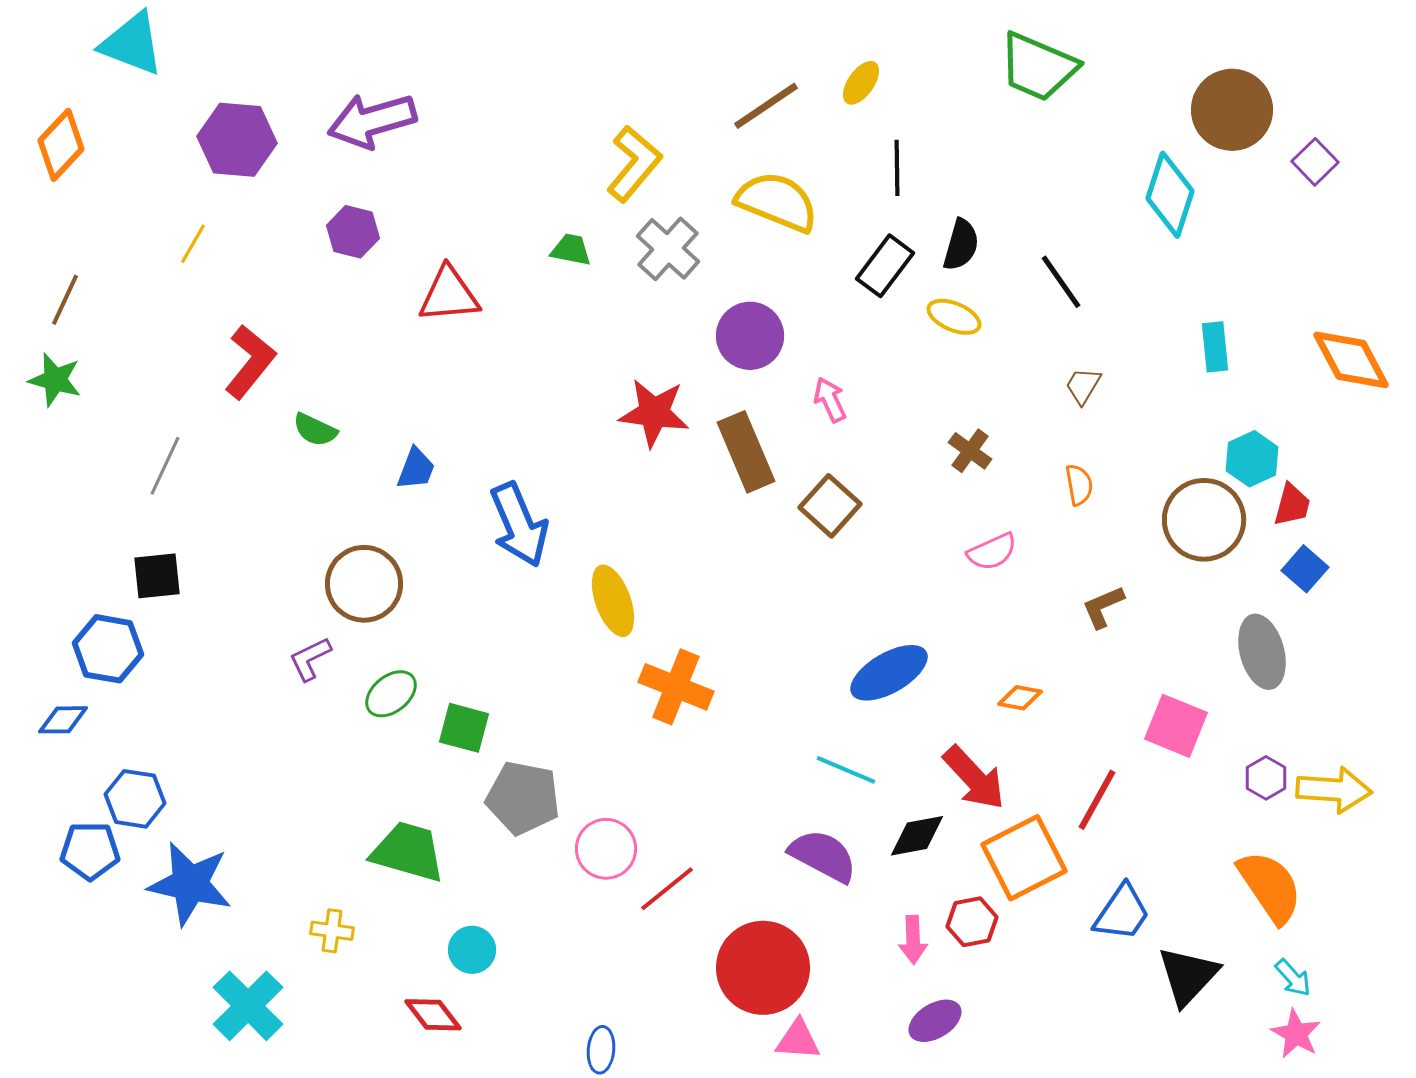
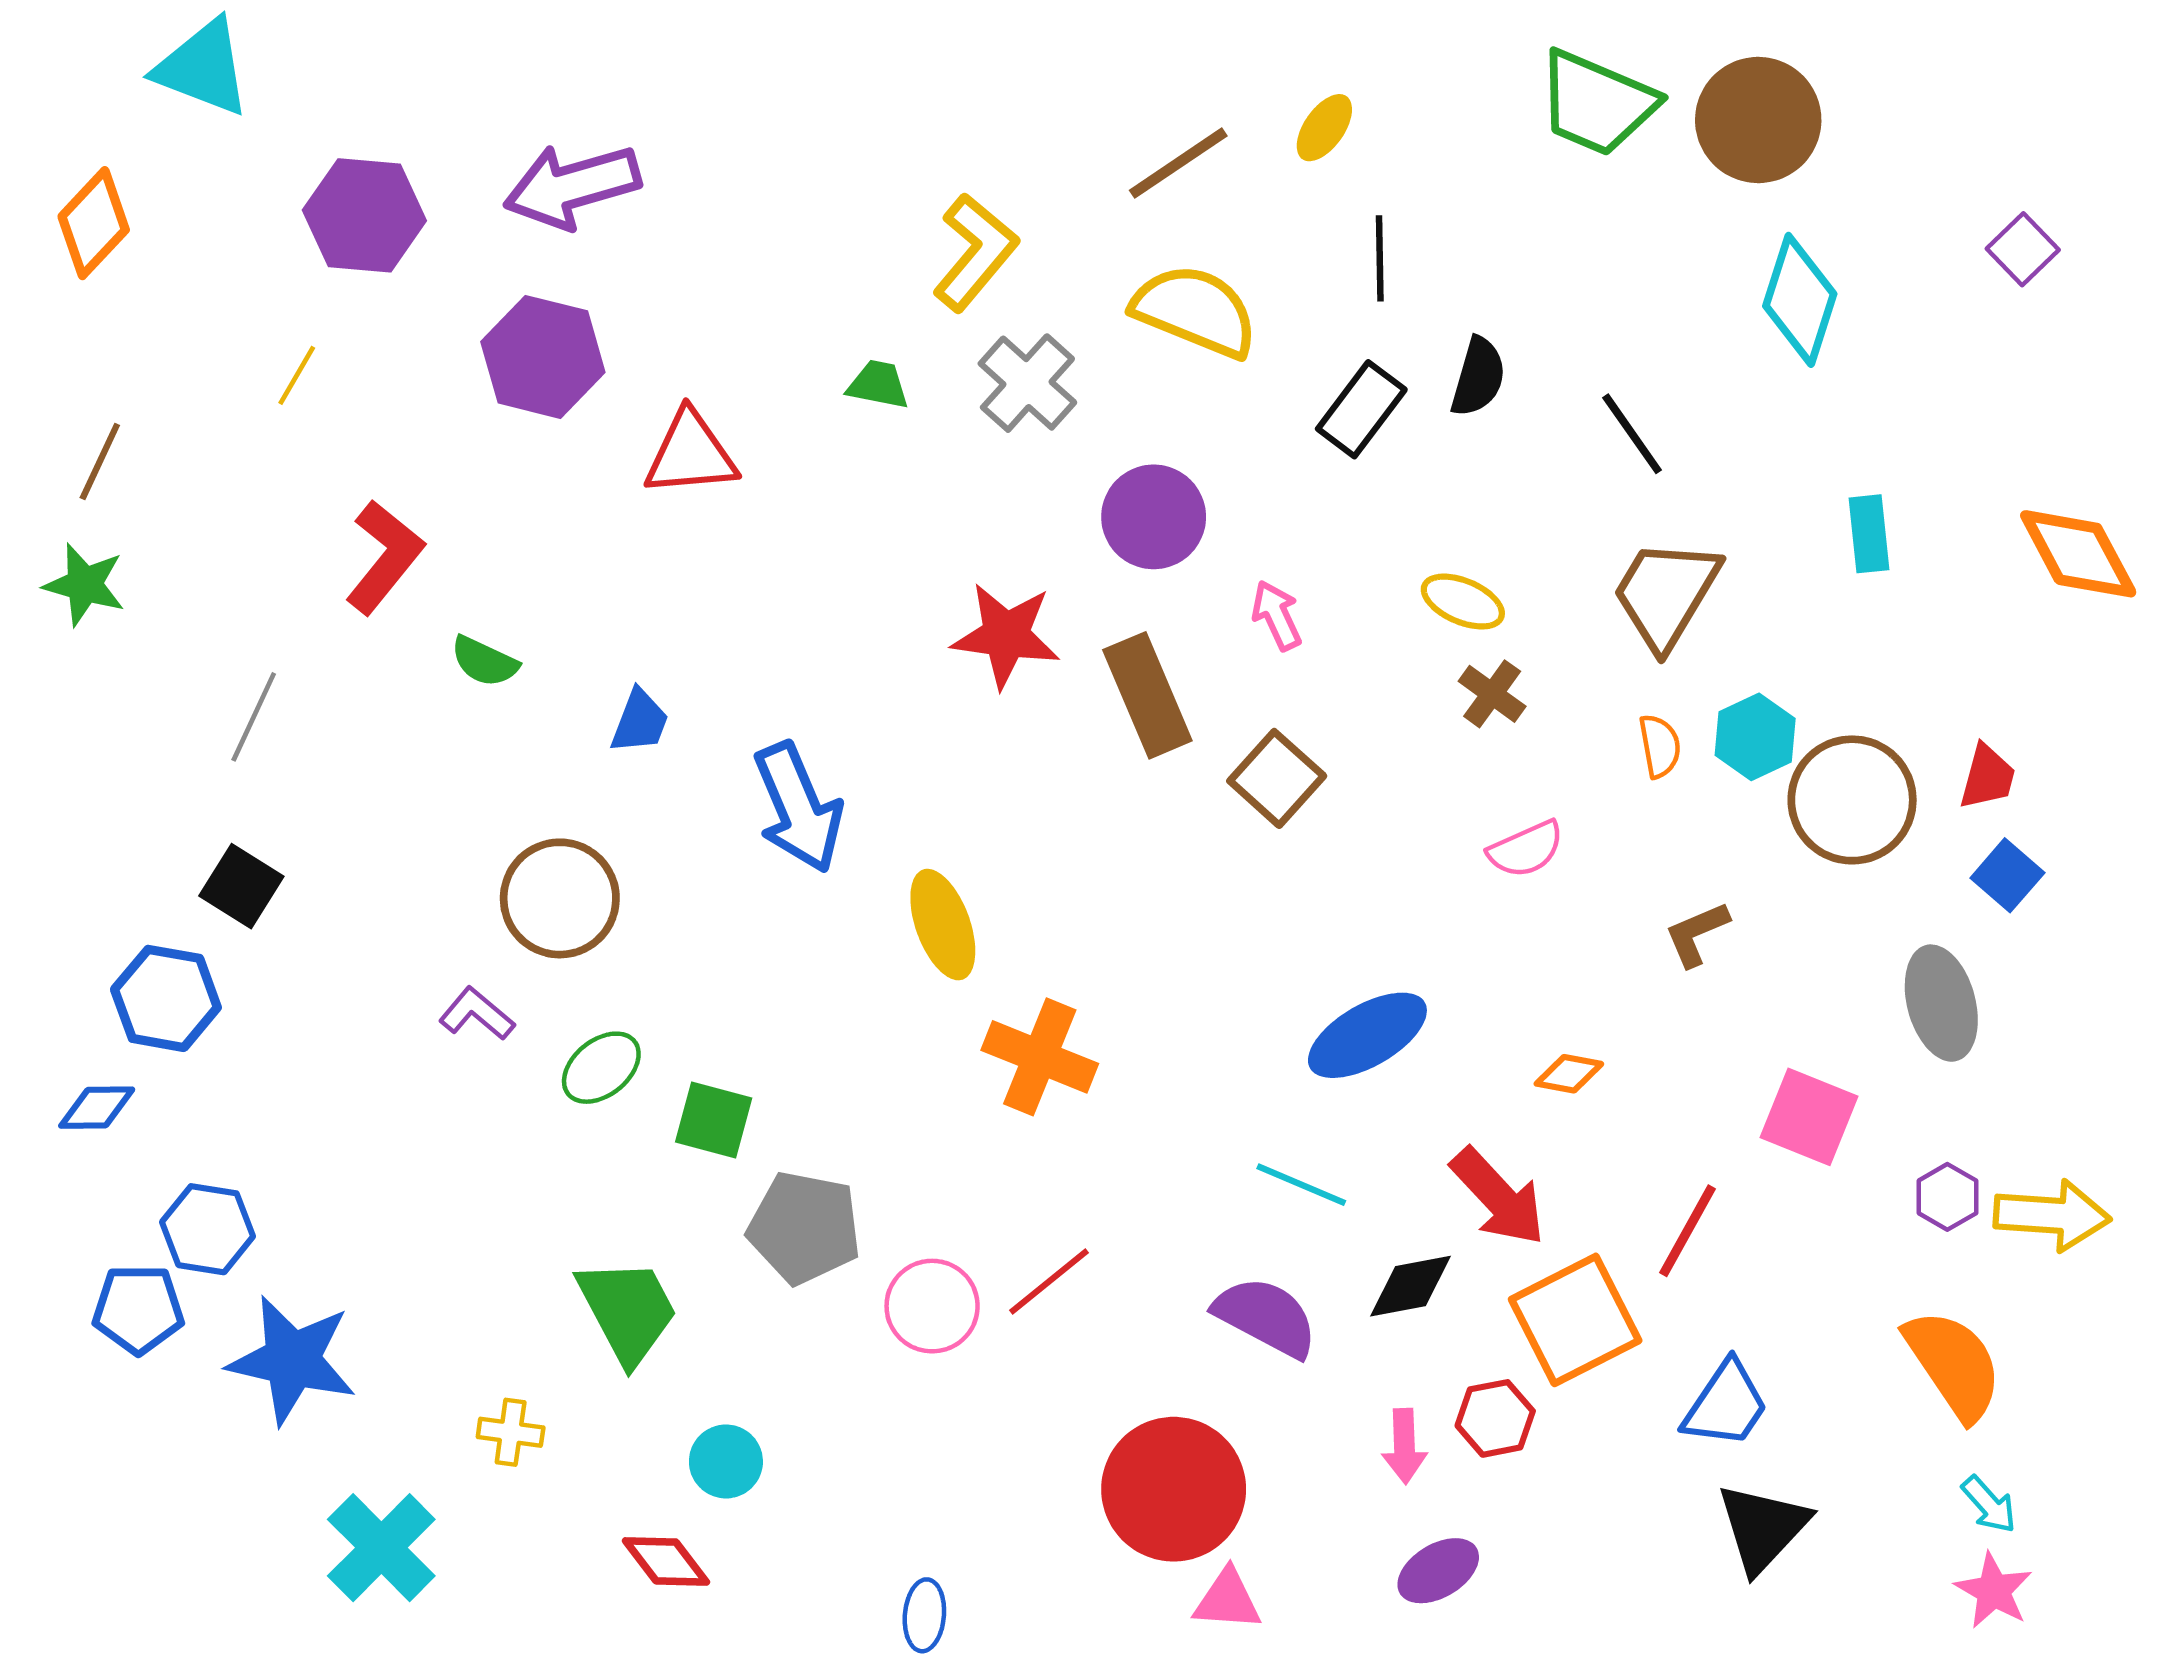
brown circle: (1232, 110) -> (1758, 120), moved
purple hexagon: (353, 232) -> (543, 357), size x1.5
yellow ellipse: (954, 317) -> (1463, 602), moved
brown trapezoid: (1083, 386) -> (1666, 594), size x2.0
cyan hexagon: (1252, 459) -> (1755, 737), moved
black square: (157, 576) -> (241, 886), turned 38
purple L-shape: (310, 659) -> (477, 1014), turned 66
green trapezoid: (408, 852) -> (627, 1311), turned 46
red line: (667, 889) -> (1049, 1281), moved
black triangle: (1188, 976) -> (1763, 1528), moved

